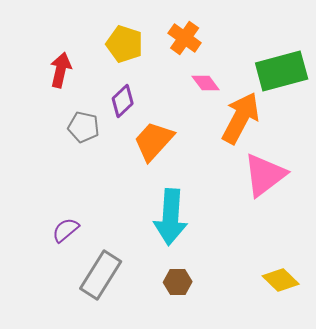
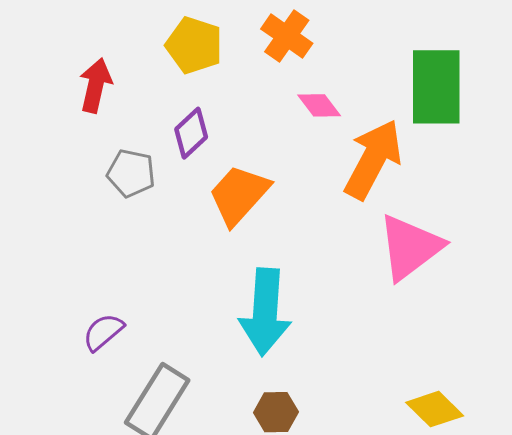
green rectangle: (282, 71) -> (436, 87), turned -75

